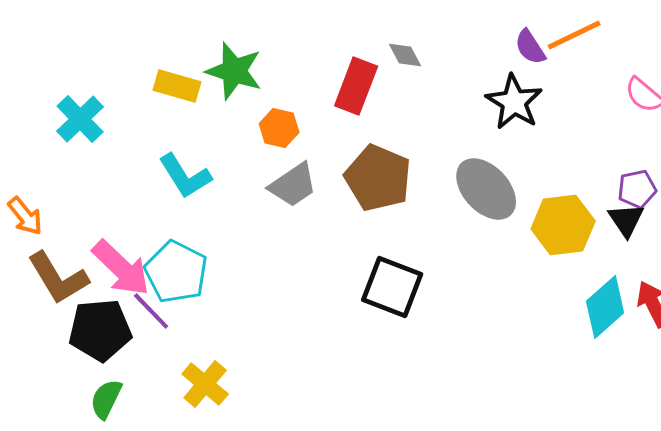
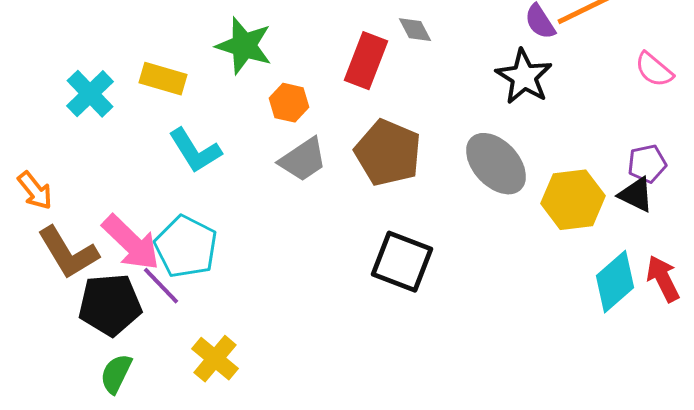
yellow rectangle: (177, 86) -> (163, 79), moved
black triangle: (626, 220) -> (636, 195), turned -30

